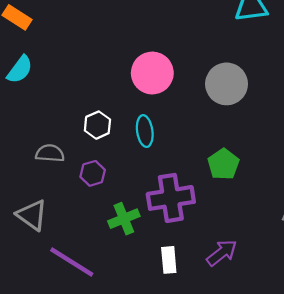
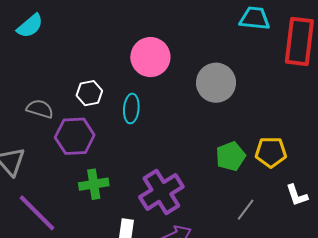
green pentagon: (223, 164) -> (231, 156), moved
purple hexagon: (93, 173) -> (75, 136), size x1.6
purple cross: (171, 198) -> (161, 192), moved, turned -36

